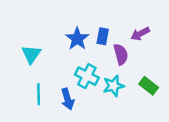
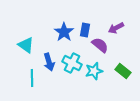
cyan triangle: (31, 54) -> (26, 45), turned -30
purple semicircle: (121, 54) -> (100, 45), turned -36
blue arrow: (68, 99) -> (49, 62), moved

